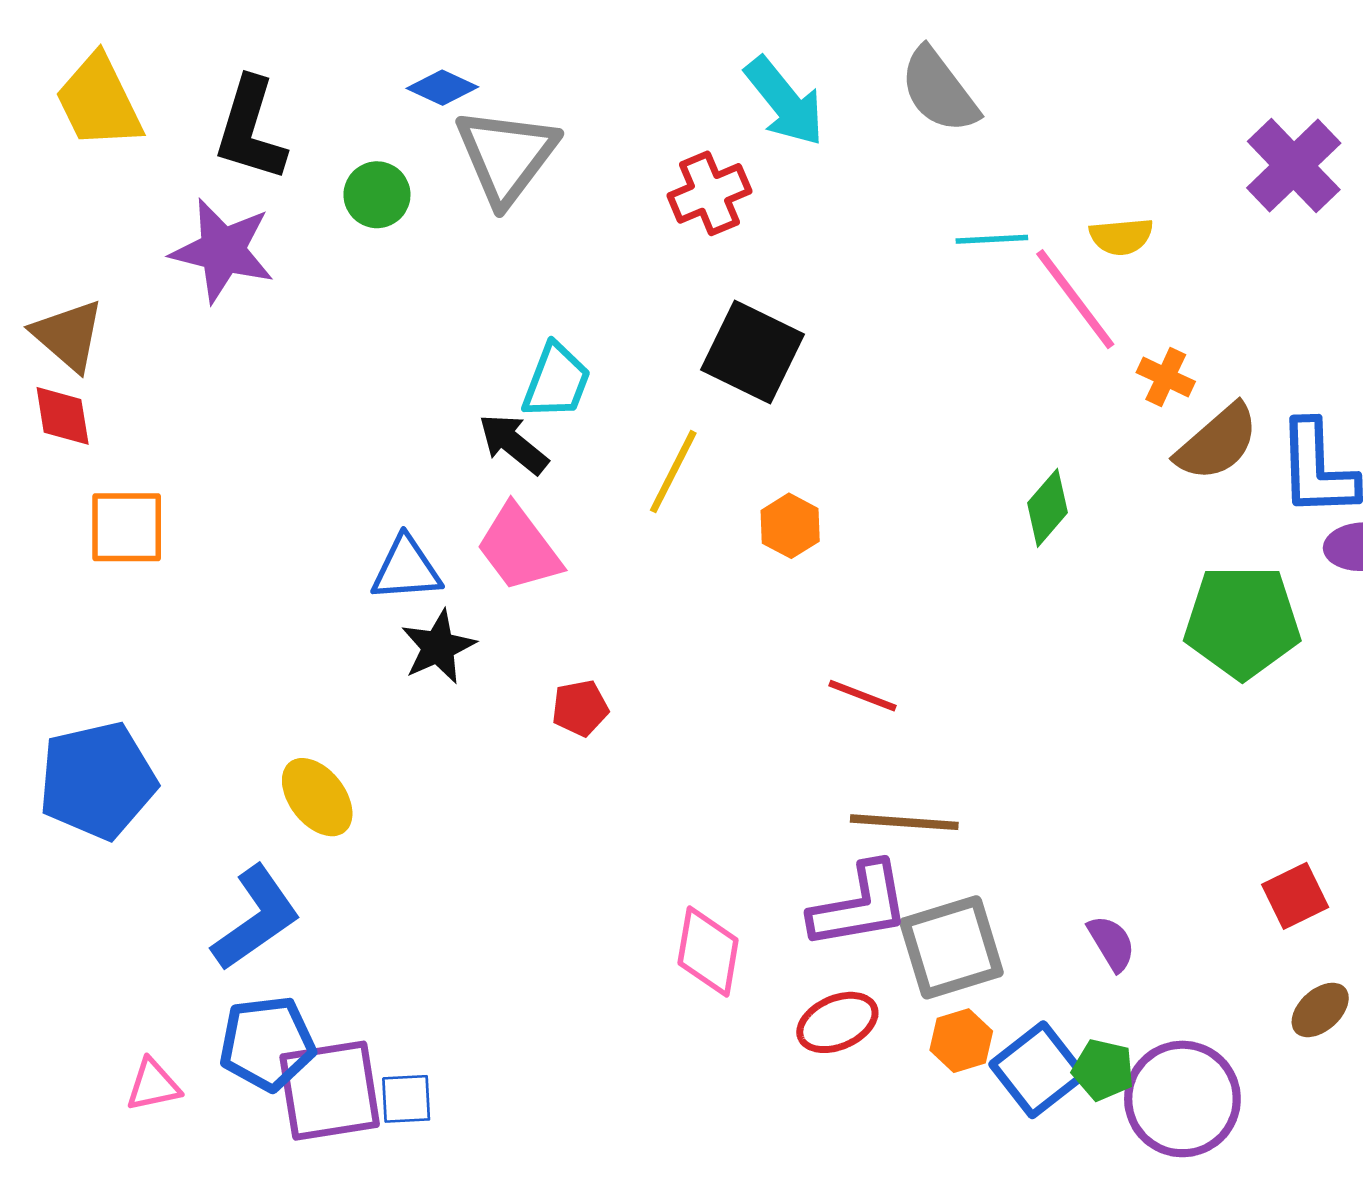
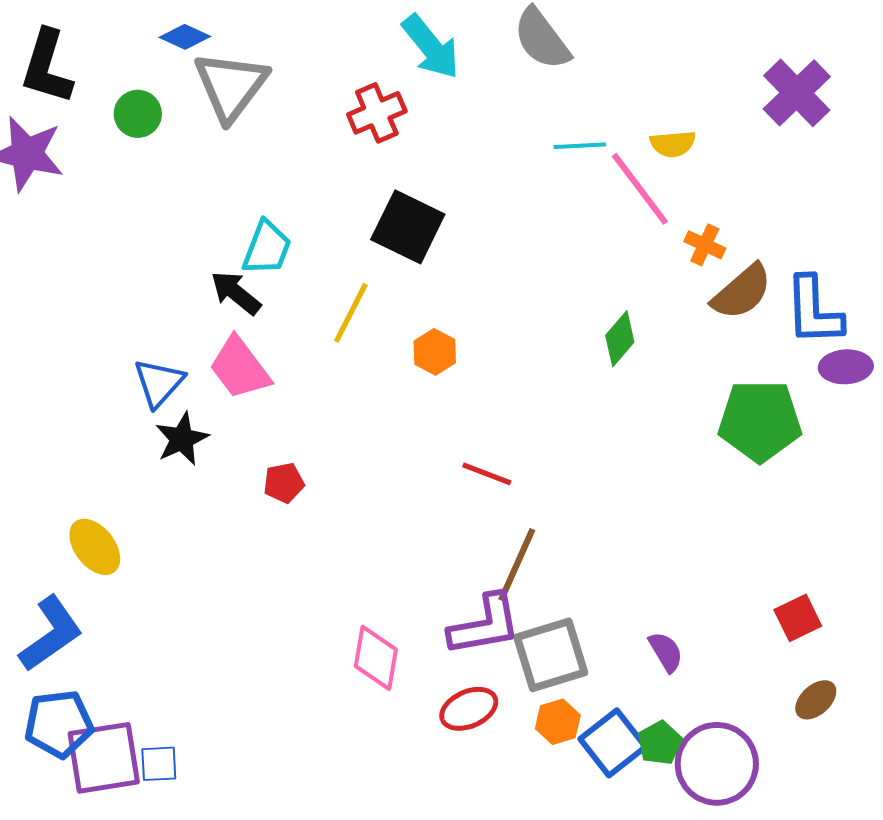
blue triangle: (406, 569) -> (159, 383), turned -44
brown line: (904, 822) -> (517, 565), turned -70
green pentagon: (1103, 1070) -> (660, 743), turned 30

